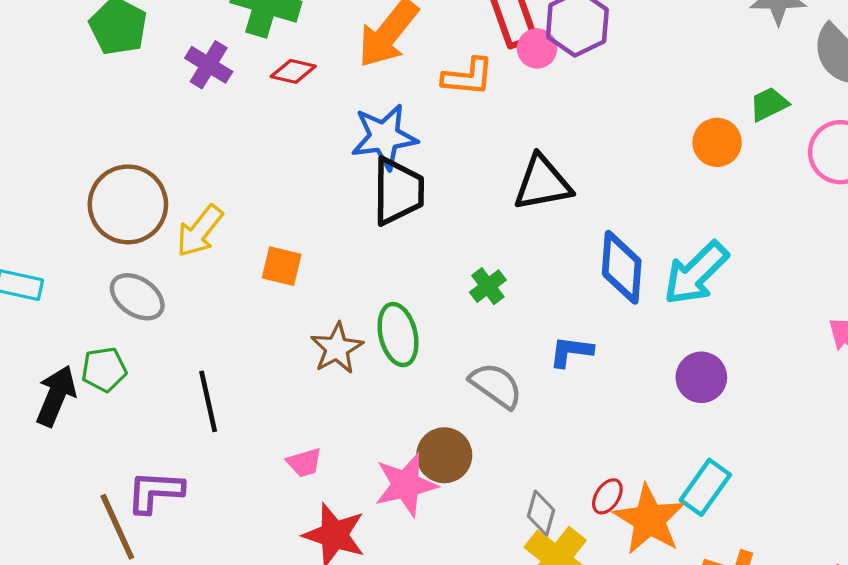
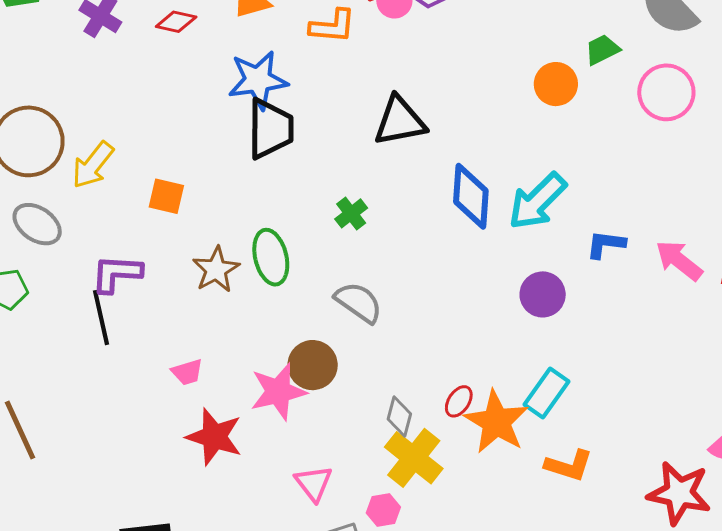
blue L-shape: (571, 352) -> (606, 244), moved
purple L-shape: (155, 492) -> (117, 274), moved

